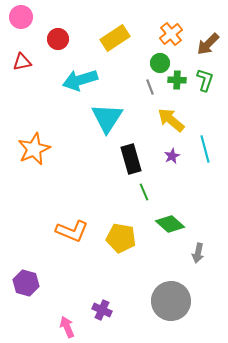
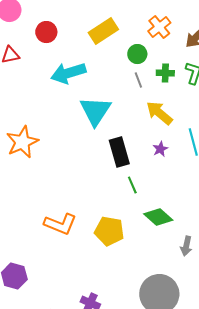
green circle: (160, 63) -> (137, 54), moved

